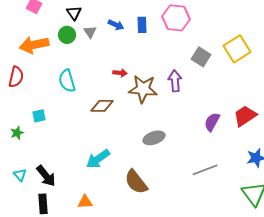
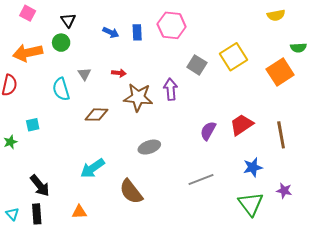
gray triangle: (90, 32) -> (84, 74), moved
red arrow: (120, 73) -> (119, 73), moved
cyan triangle: (20, 175) -> (12, 214), moved

